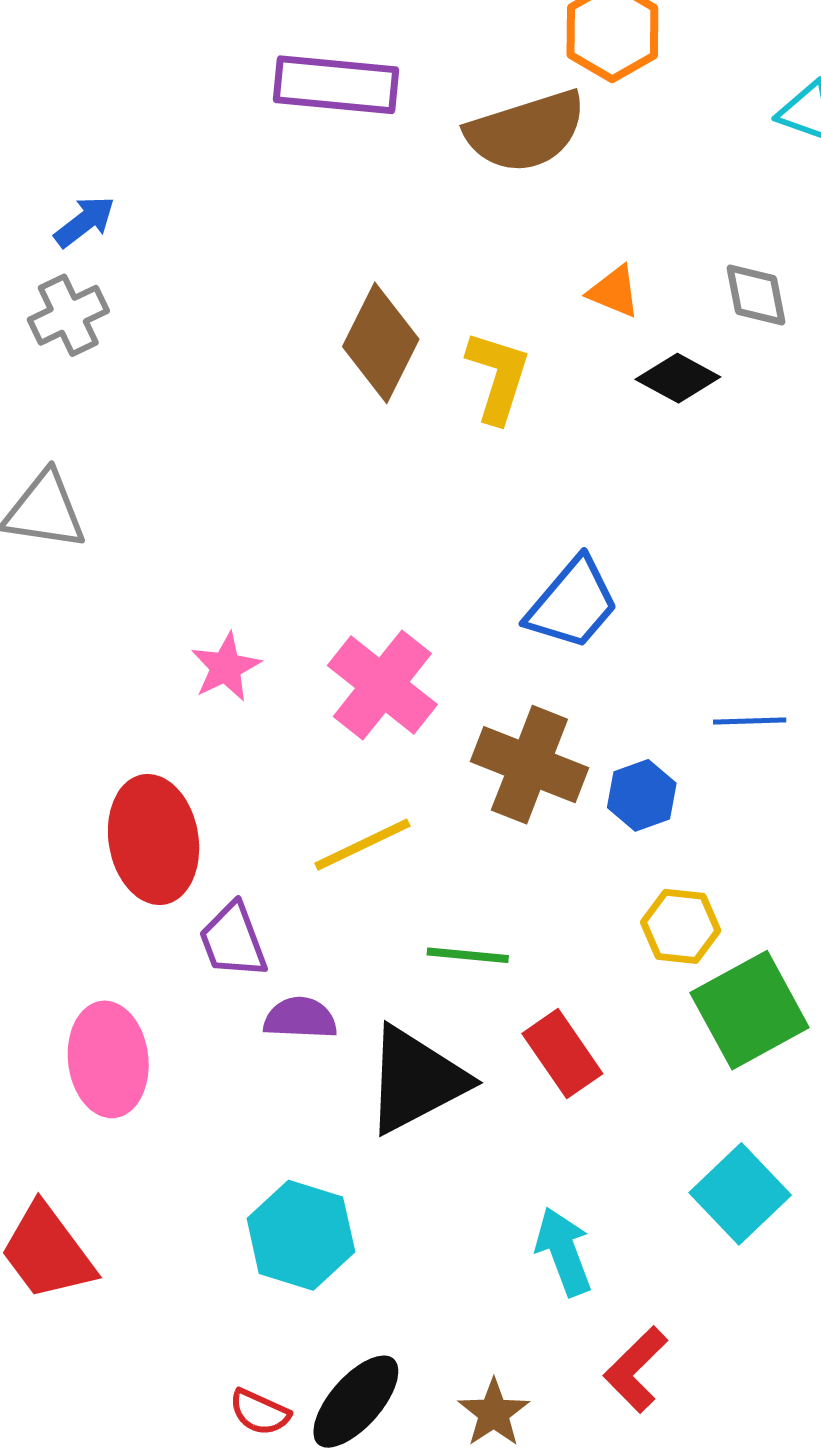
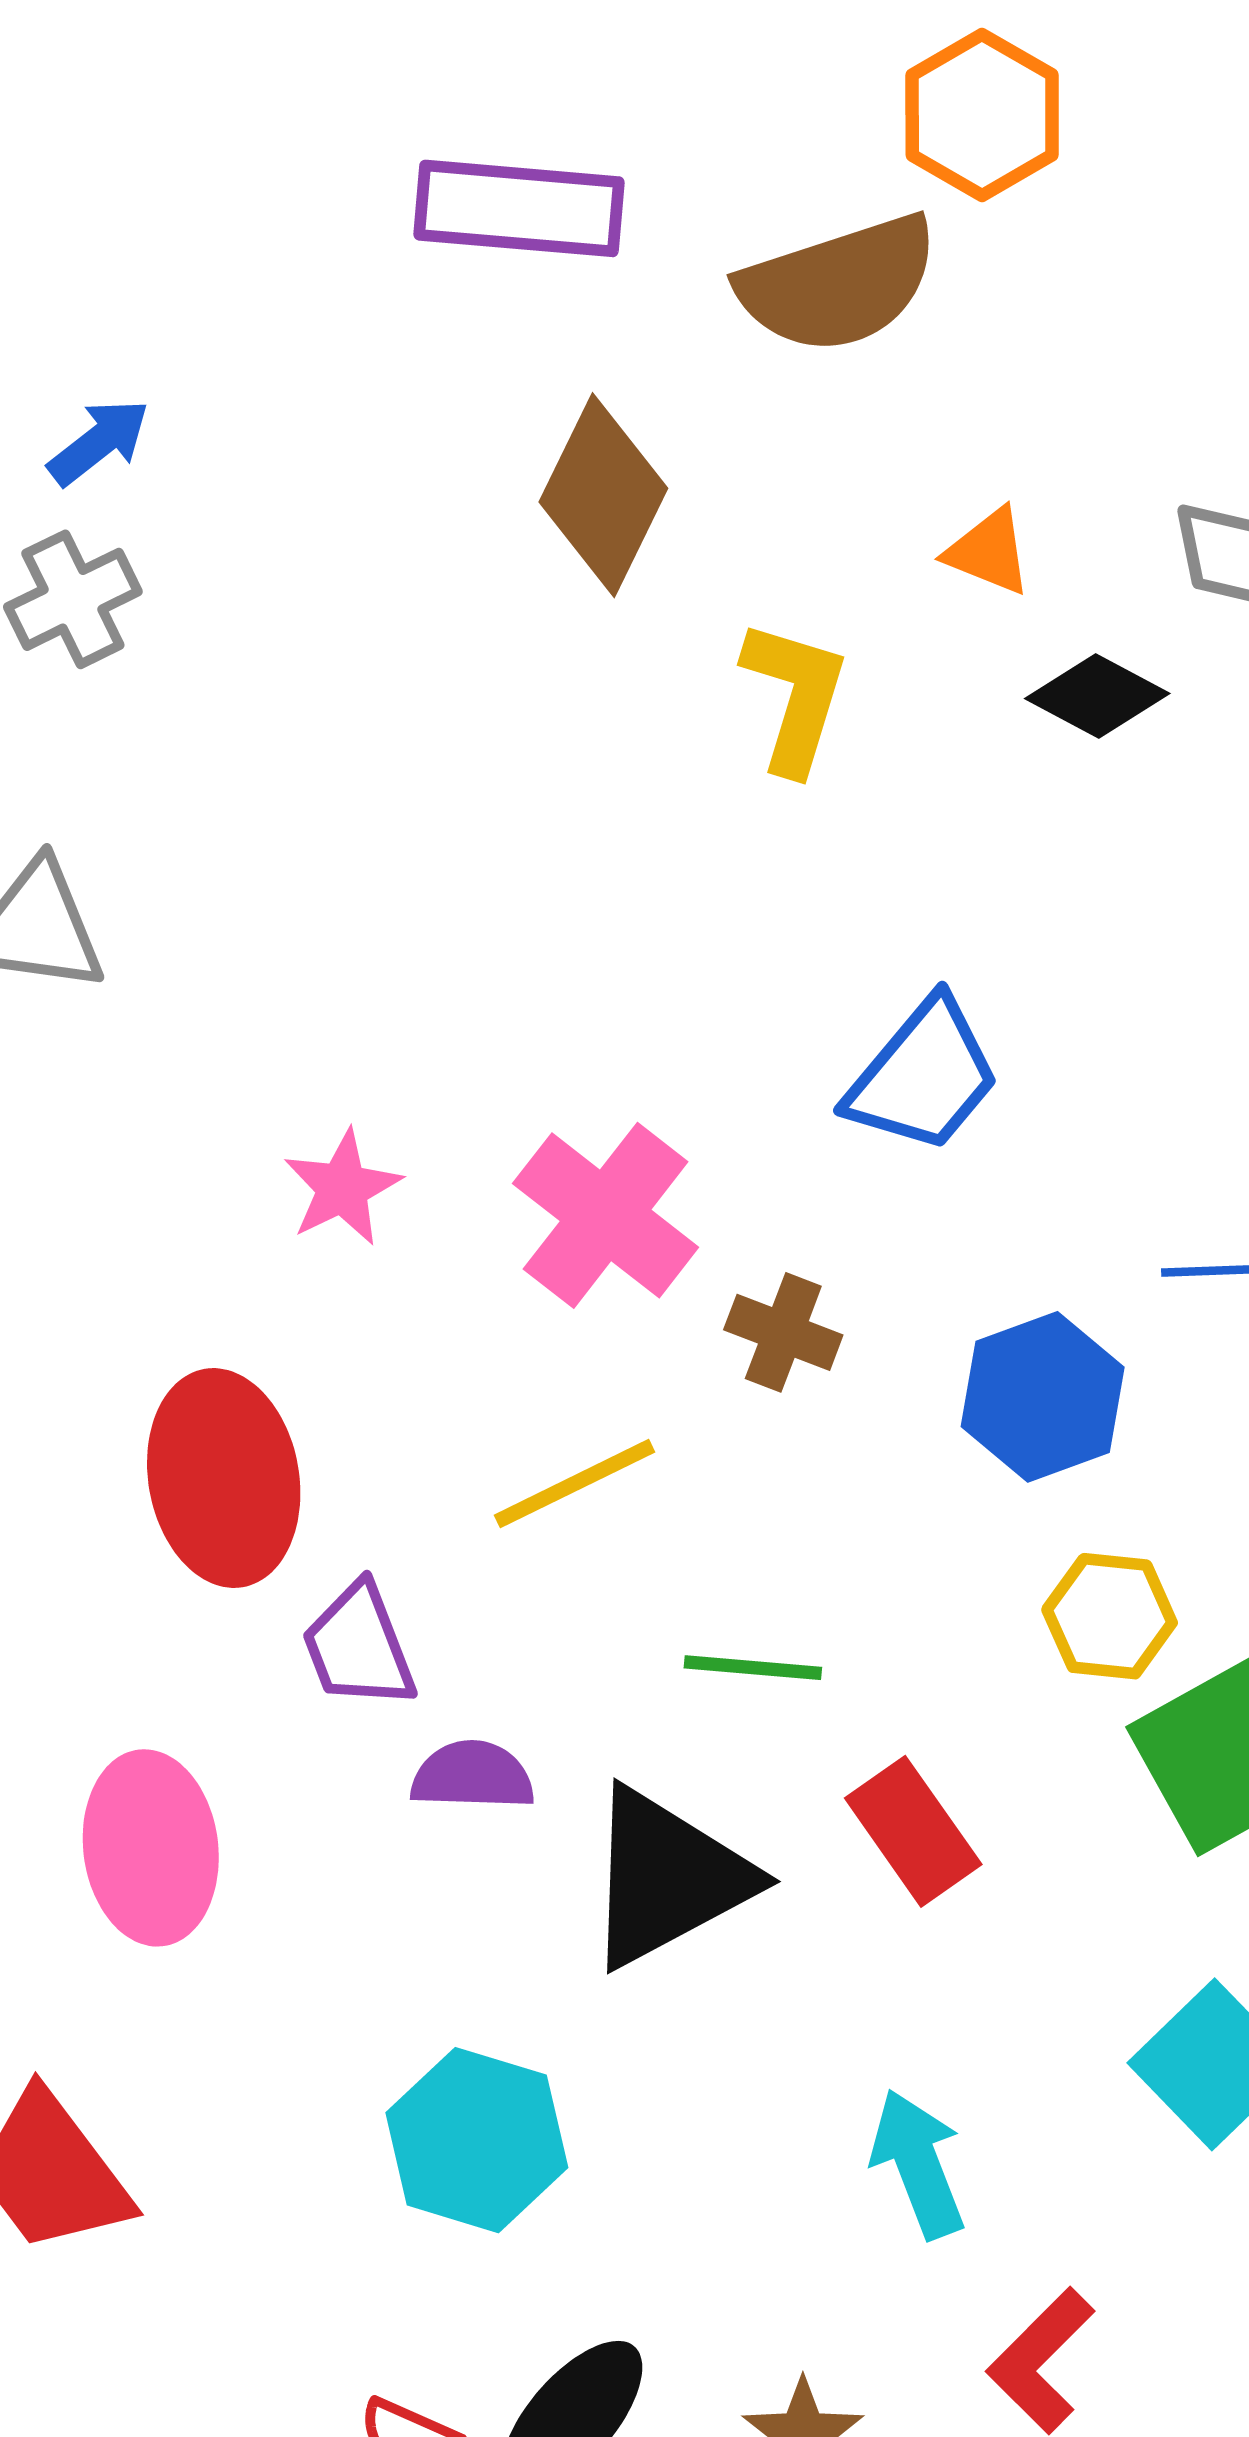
brown diamond: (381, 343) -> (603, 495), moved
brown cross: (529, 765) -> (783, 1332), moved, size x0.6
blue hexagon: (642, 795) -> (1043, 1397), size x1.4

